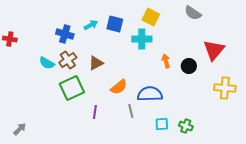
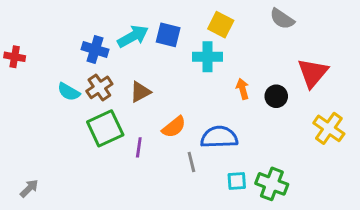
cyan arrow: (91, 25) -> (133, 36), size x1.5
yellow cross: (225, 88) -> (329, 128), turned 30
purple line: (95, 112) -> (139, 147), moved
green cross: (186, 126) -> (272, 184), size x1.5

